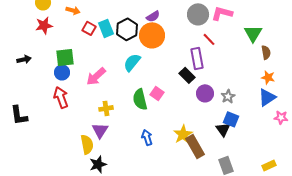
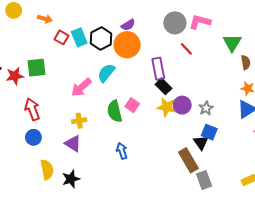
red star: (44, 25) -> (15, 76), moved
purple rectangle: (197, 58) -> (158, 69), moved
blue circle: (62, 72) -> (33, 137), moved
pink arrow: (96, 76) -> (81, 87), moved
purple triangle: (100, 130) -> (73, 144), turned -30
yellow star: (183, 134) -> (167, 107), moved, turned -30
yellow semicircle: (87, 144) -> (47, 170), moved
brown rectangle: (195, 146) -> (188, 160), moved

